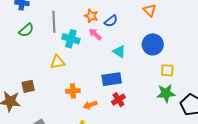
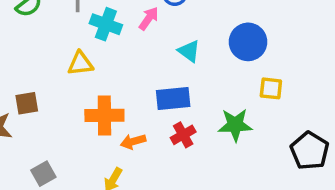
pink arrow: (95, 34) -> (149, 18), turned 80
orange cross: (73, 91) -> (104, 115), size x1.5
green star: (166, 93) -> (235, 125), moved

